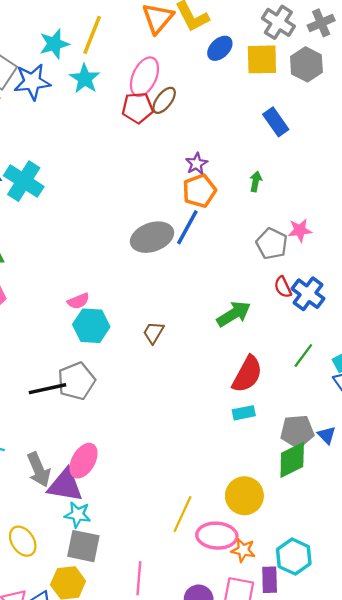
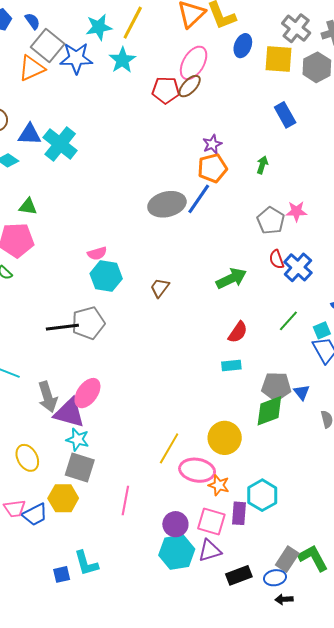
blue ellipse: (220, 48) -> (243, 46), turned -30
pink ellipse: (144, 77) -> (194, 63), moved
red semicircle: (247, 374) -> (238, 332), size x0.7

